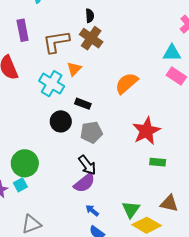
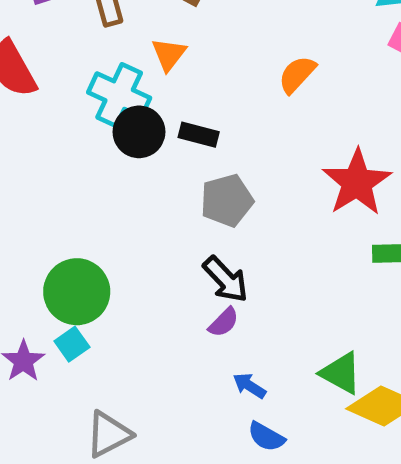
orange semicircle: (127, 83) -> (297, 74), size x0.7
black circle: (61, 121) -> (139, 132), moved
purple semicircle: (84, 183) -> (224, 322), size x0.6
green triangle: (131, 209) -> (341, 373), turned -30

